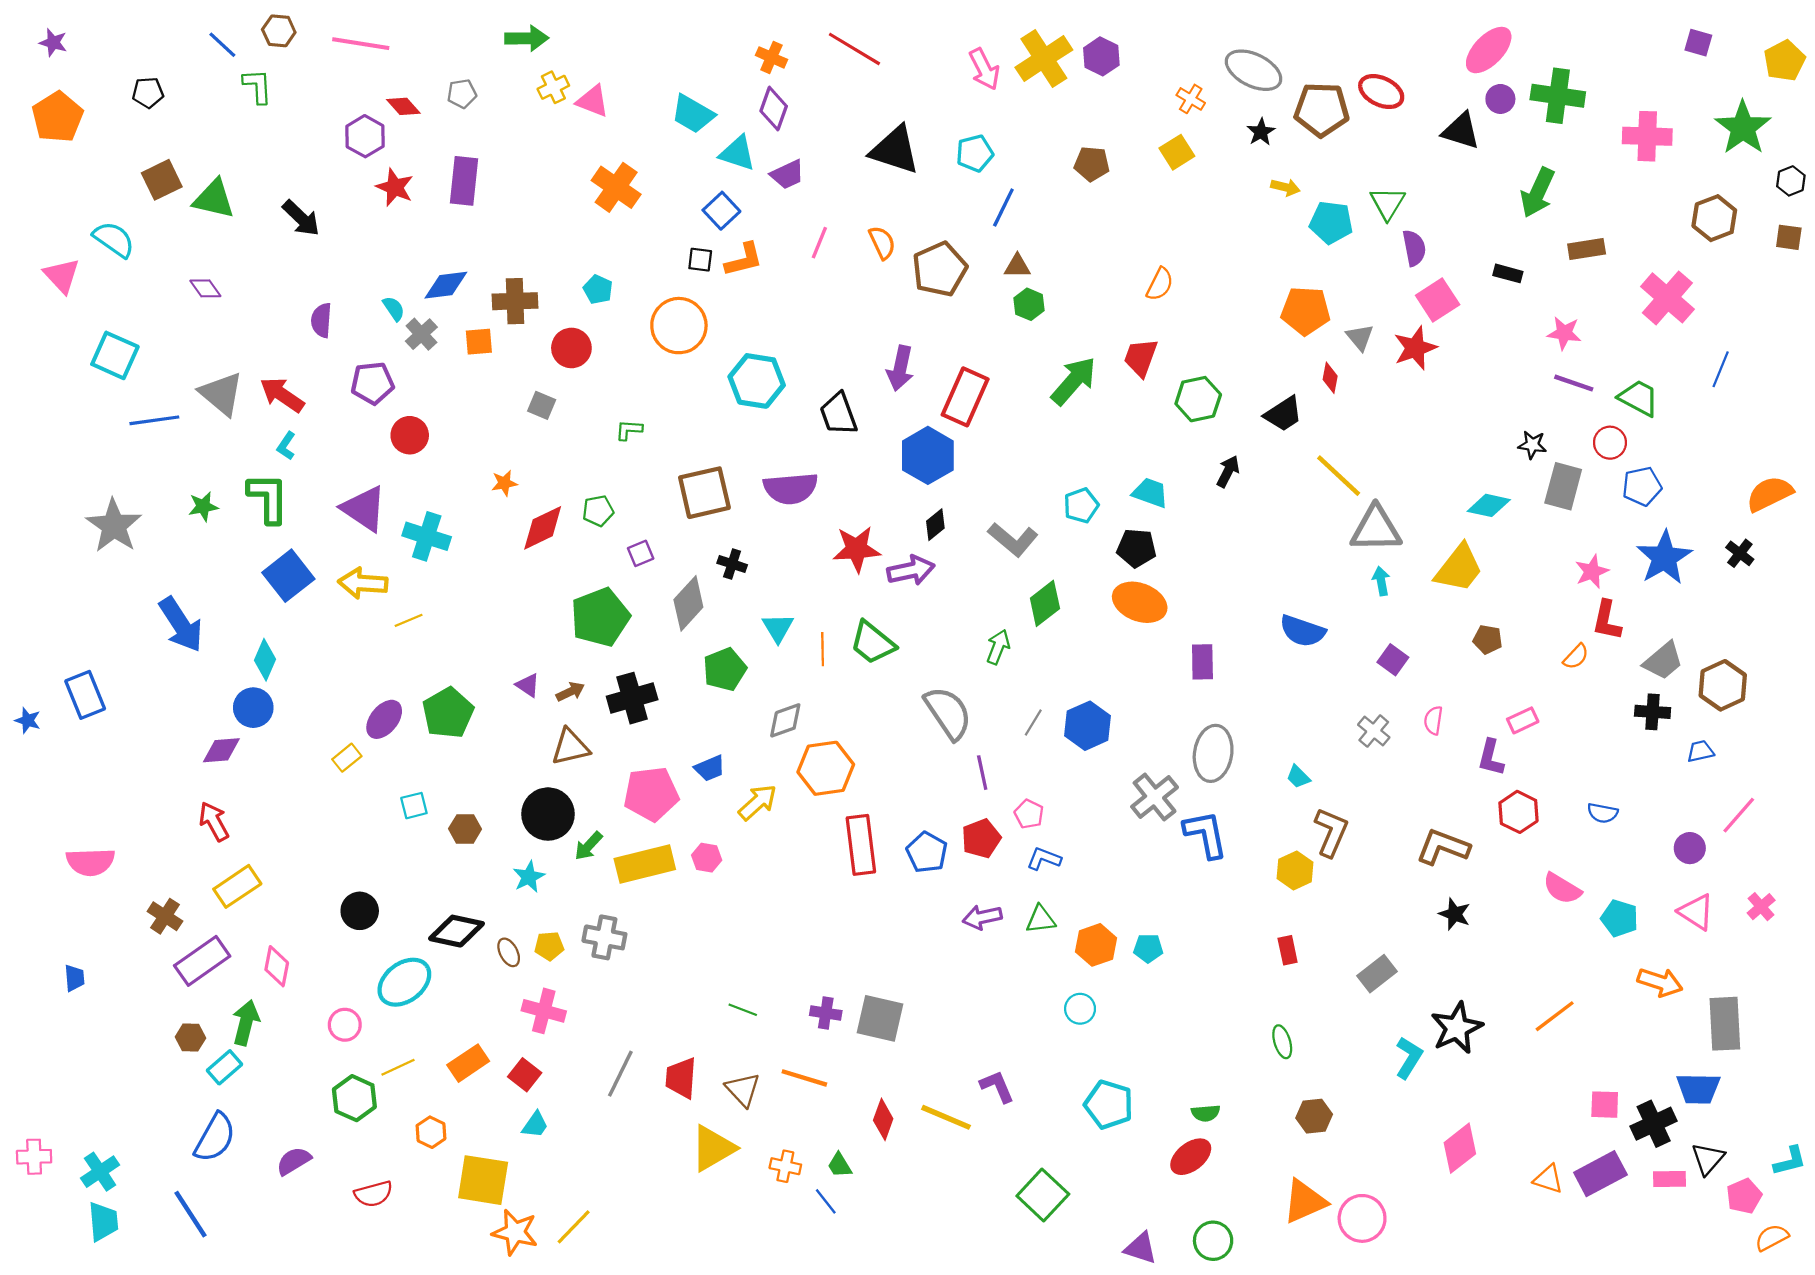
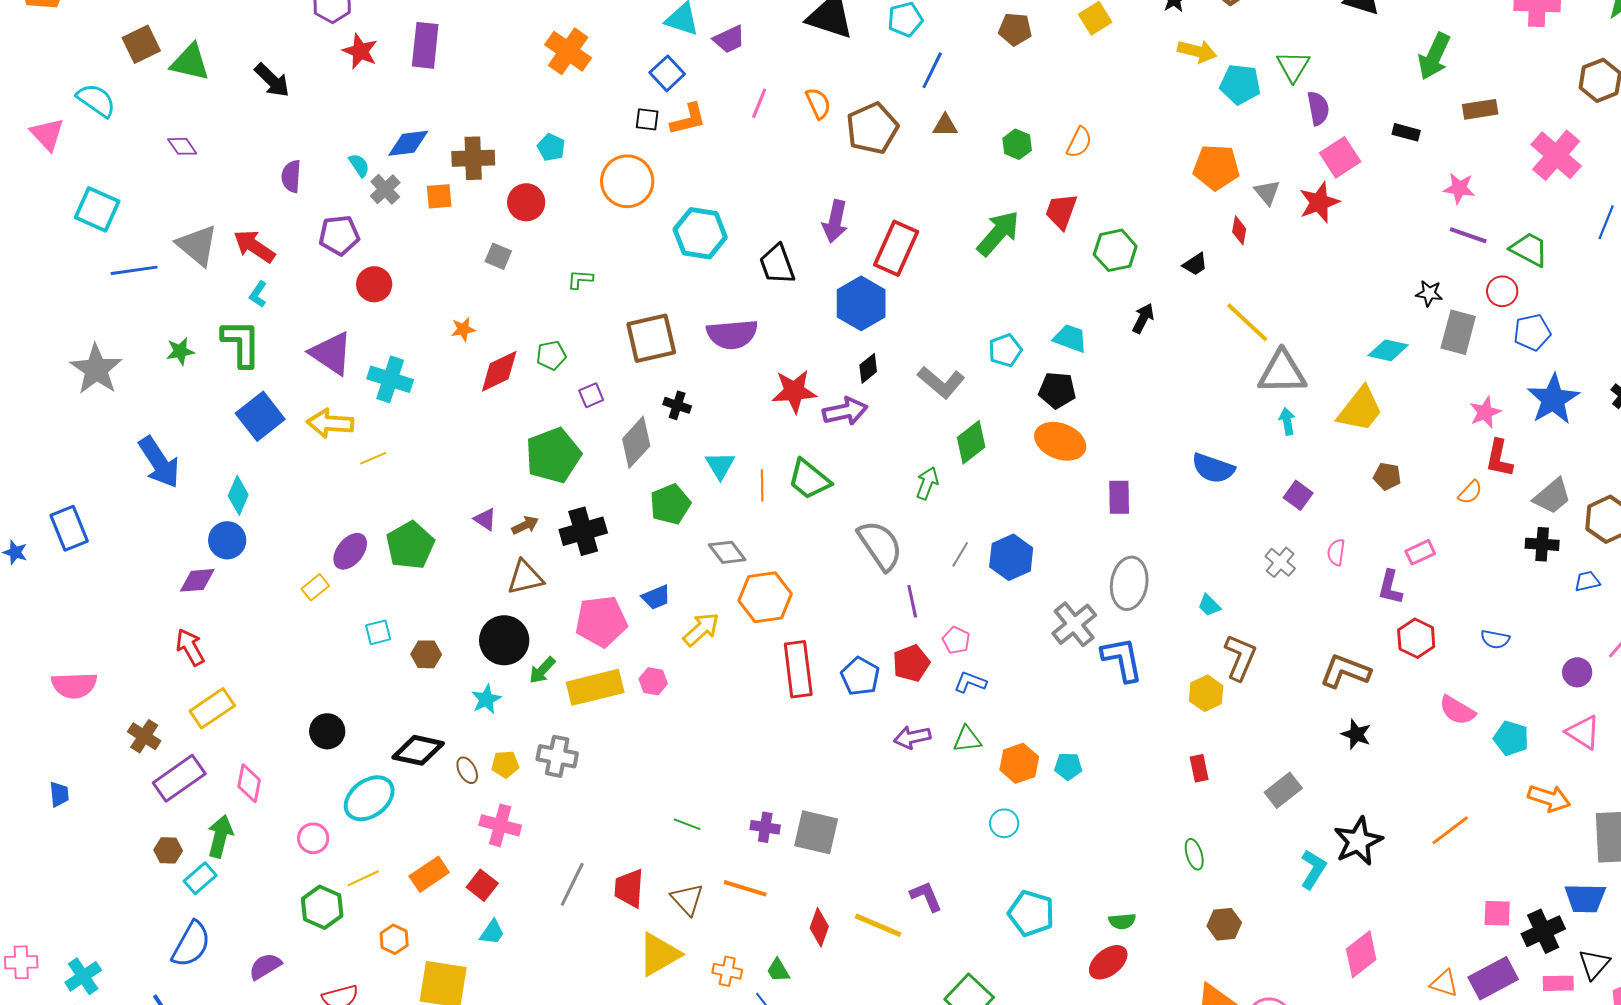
yellow arrow: (1285, 187) -> (1197, 51), size x1.4
green hexagon: (1029, 304) -> (1017, 144), moved
black trapezoid: (1283, 414) -> (1195, 264), size x0.7
gray diamond: (785, 720) -> (727, 552), turned 72

